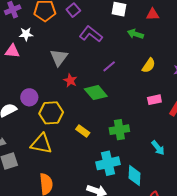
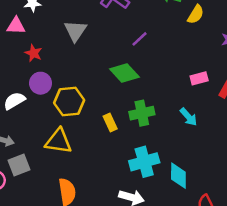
yellow semicircle: (149, 65) -> (196, 14), moved
red star: (70, 80) -> (34, 53), moved
green cross: (119, 130) -> (142, 113), moved
yellow rectangle: (83, 131) -> (110, 122), turned 32
cyan arrow: (158, 148) -> (189, 117), moved

